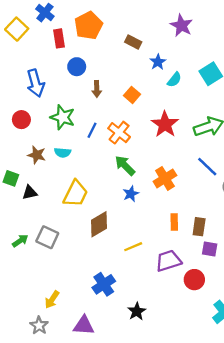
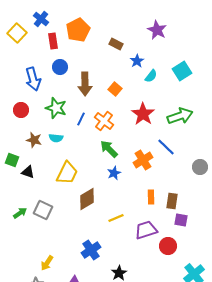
blue circle: (77, 67) -> (60, 67), moved
brown arrow: (97, 89) -> (85, 84), size x1.6
blue line: (207, 167) -> (166, 147), moved
black triangle: (30, 193) -> (28, 172), turned 32

